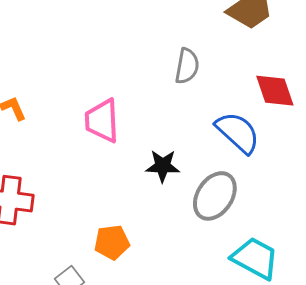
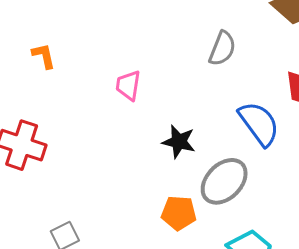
pink trapezoid: (102, 121) -> (128, 85), size x0.7
orange pentagon: (112, 242) -> (179, 213), moved

